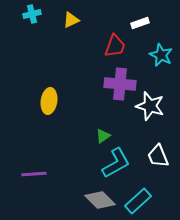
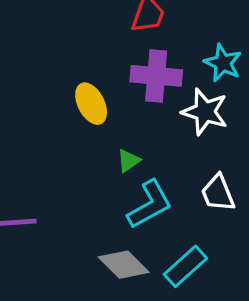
cyan star: (161, 55) -> (223, 63), moved
yellow ellipse: (49, 101) -> (91, 104), moved, turned -35

